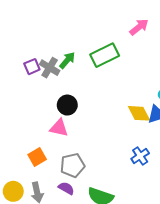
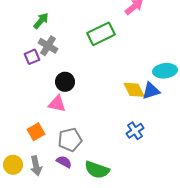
green arrow: (67, 60) -> (41, 21), moved
purple square: (32, 67) -> (32, 57), moved

